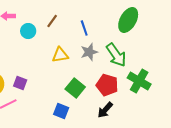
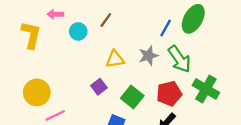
blue line: (84, 28) -> (166, 28), moved, turned 49
purple square: (20, 83) -> (99, 87), moved, turned 32
red pentagon: (107, 85) -> (169, 94), turned -30

